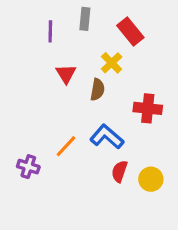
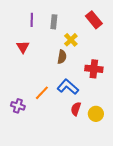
gray rectangle: (85, 19) -> (54, 22), moved
red rectangle: (130, 31) -> (94, 20), moved
red triangle: (66, 74) -> (23, 47), moved

